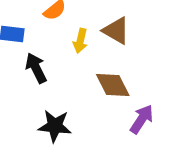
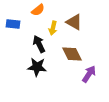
black arrow: (36, 68) -> (39, 44), moved
black star: (55, 126) -> (37, 67), moved

